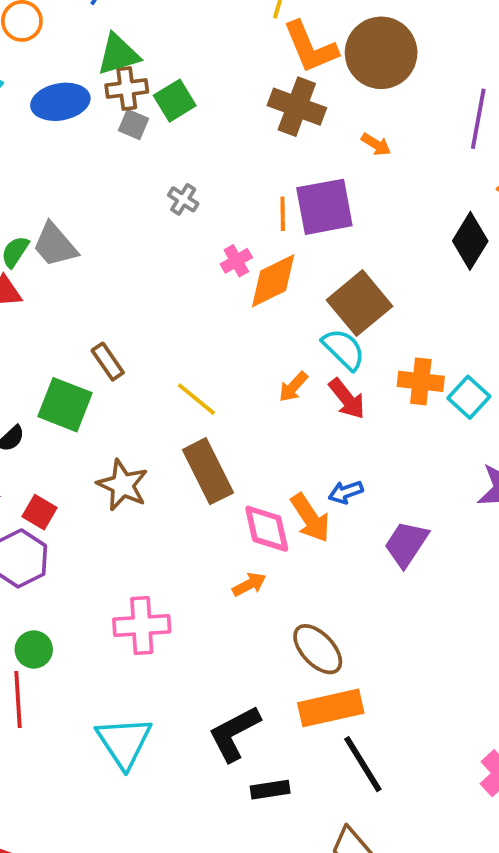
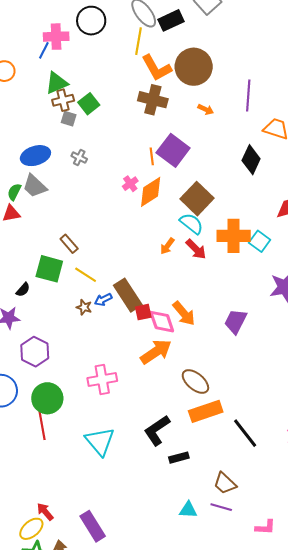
blue ellipse: (60, 102) -> (35, 156), moved
orange arrow: (376, 144) -> (206, 109), moved
gray cross: (183, 199) -> (79, 158), moved
purple square: (324, 207) -> (173, 150), turned -36
orange cross: (421, 381) -> (234, 236), size x1.4
yellow line: (196, 399) -> (86, 275), moved
brown star: (123, 485) -> (84, 307), size x0.6
blue arrow: (346, 492) -> (103, 300), moved
red square: (39, 512) -> (143, 312), moved, turned -36
orange arrow: (249, 584) -> (156, 352), size x1.8
green circle: (34, 649) -> (47, 398), size x1.6
black line: (363, 764) -> (245, 433), moved

